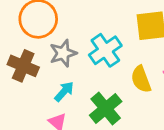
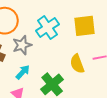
cyan cross: (105, 50) -> (47, 27), moved

